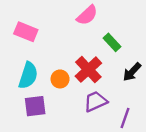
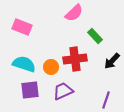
red cross: (88, 70) -> (75, 59), turned 35
cyan semicircle: (28, 75) -> (24, 64), turned -90
purple trapezoid: (95, 101) -> (63, 91), moved

